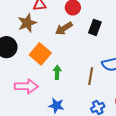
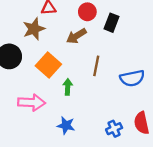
black rectangle: (95, 27) -> (112, 23), moved
brown line: (91, 76) -> (96, 66), moved

